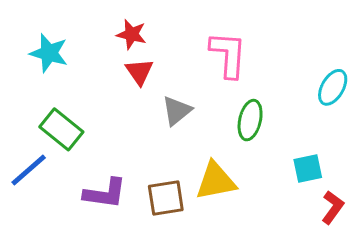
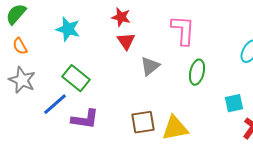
yellow triangle: (216, 181) -> (175, 128), moved
purple L-shape: (105, 193) -> (85, 119), moved

